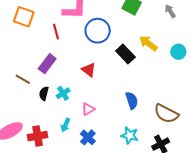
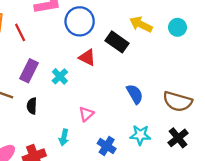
red line: (56, 32) -> (20, 32), moved
red triangle: (89, 70) -> (87, 57), moved
cyan cross: (63, 93) -> (60, 76), moved
blue cross: (88, 137) -> (107, 146), moved

